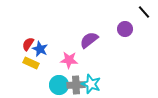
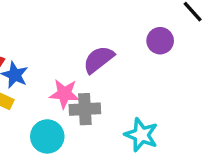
cyan star: (91, 84) -> (141, 135), moved
gray cross: (76, 85) -> (85, 109), moved

